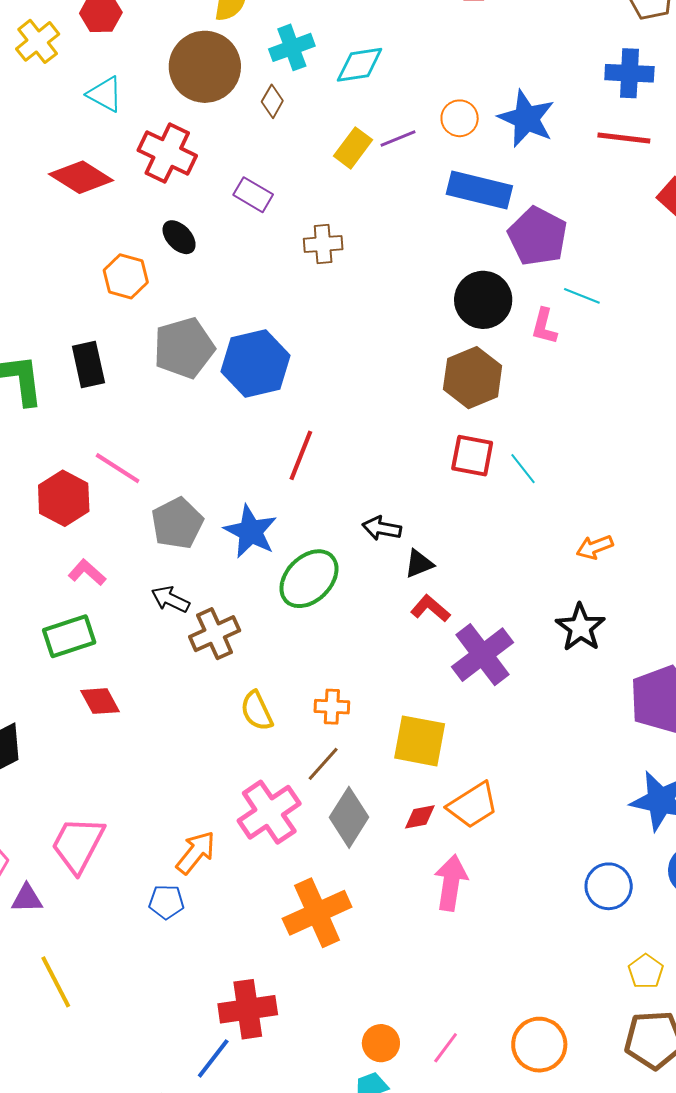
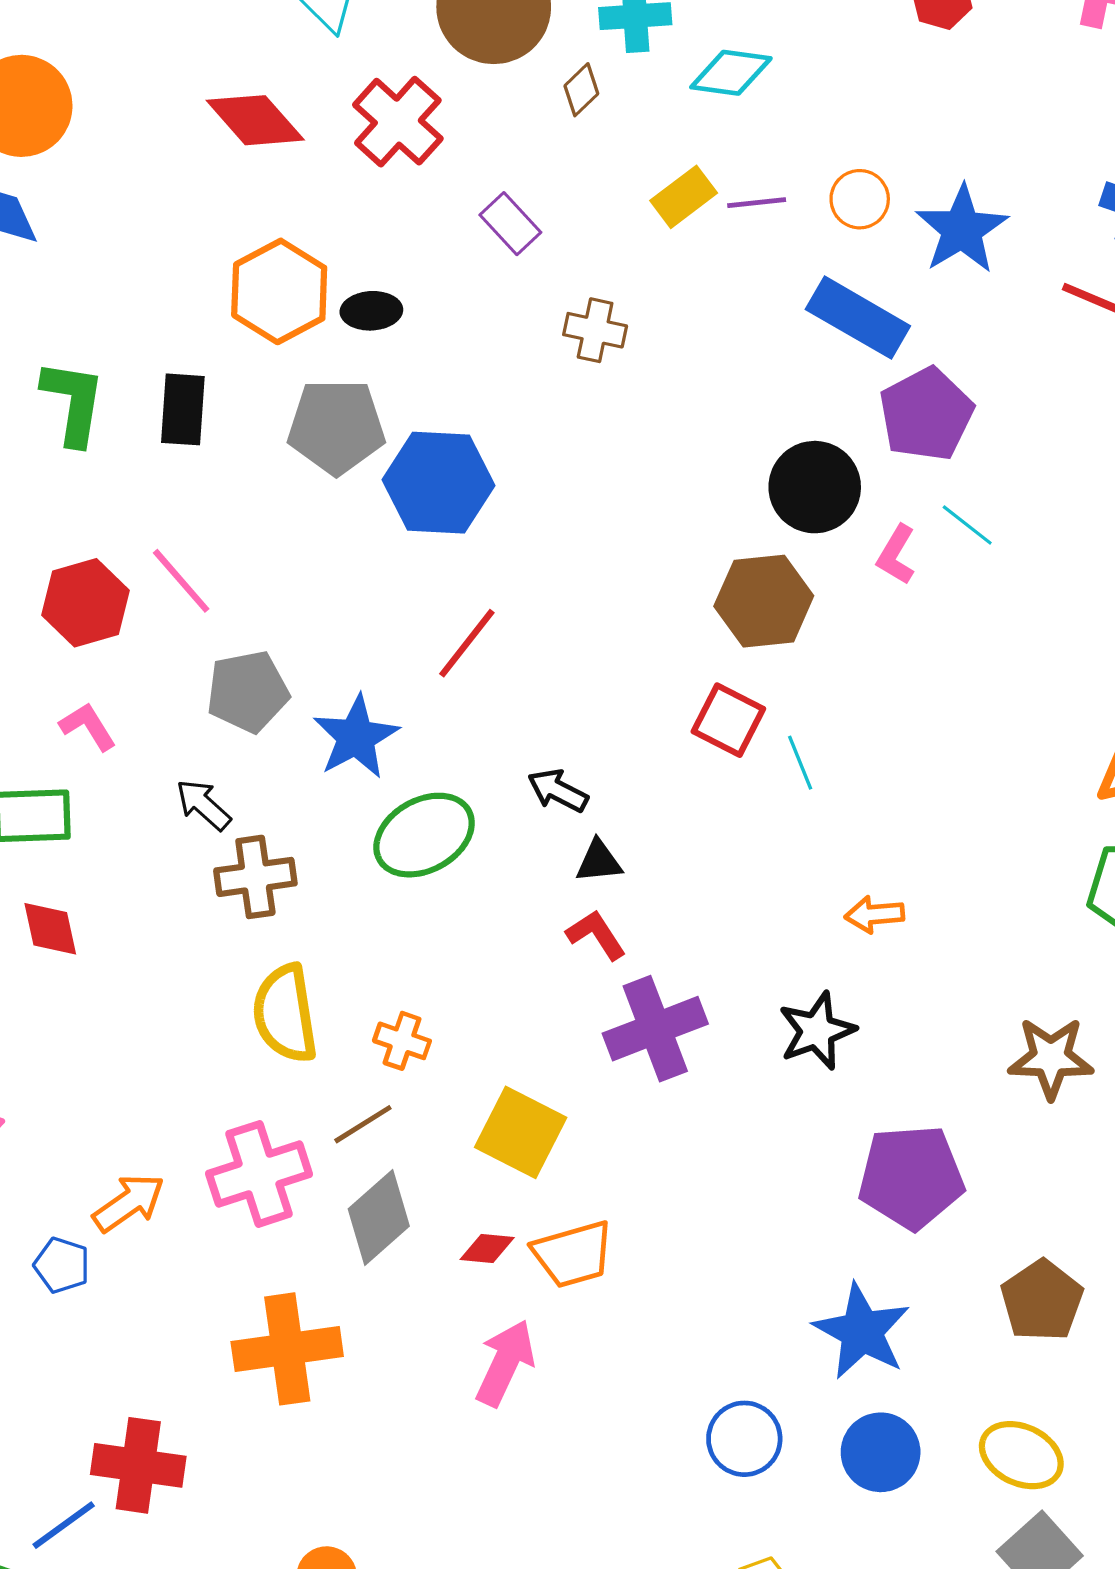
black ellipse: (179, 237) -> (371, 311), moved, turned -66
orange hexagon: (126, 276) -> (279, 291), size x1.4
yellow semicircle: (257, 711) -> (285, 1014), size x1.5

